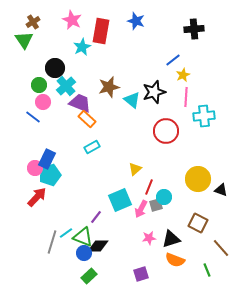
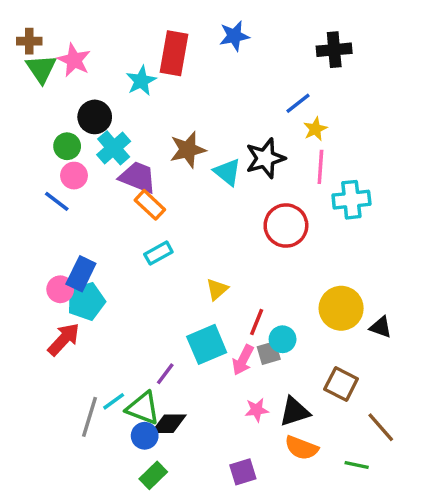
pink star: (72, 20) -> (74, 60), moved
blue star: (136, 21) -> (234, 36), turned -30
brown cross: (33, 22) -> (29, 41), moved, turned 32
yellow triangle: (135, 169) -> (217, 289), moved
green line: (207, 270) -> (357, 465), turned -56

